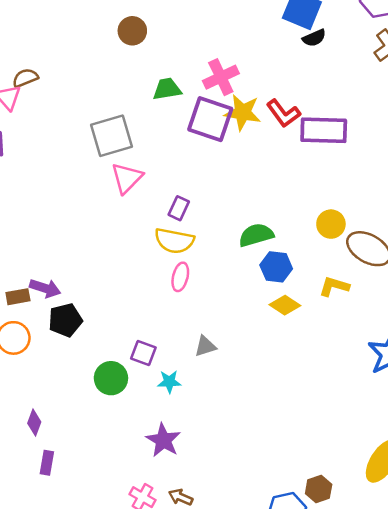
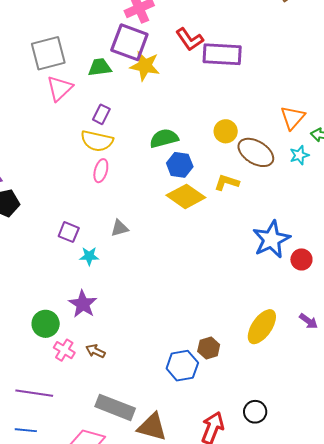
green trapezoid: (167, 89) -> (100, 67), moved
yellow star: (243, 112) -> (145, 66), moved
yellow diamond: (285, 305) -> (186, 196), size x1.5
green circle: (111, 378) -> (46, 324), moved

